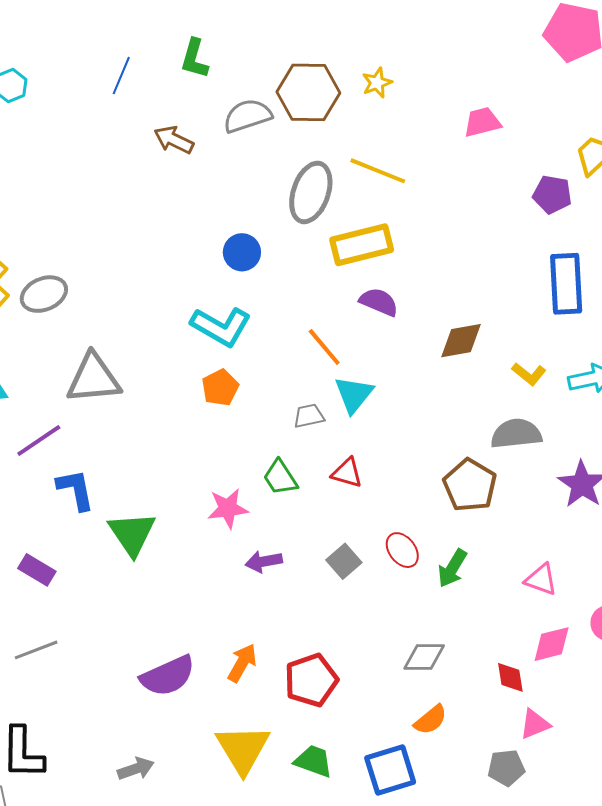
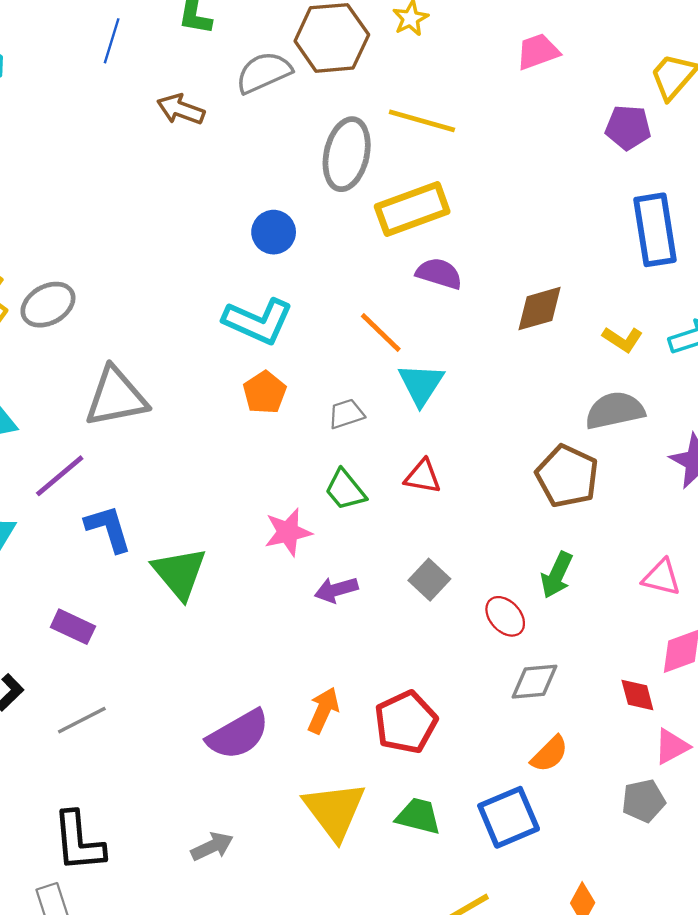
gray trapezoid: (309, 416) -> (346, 414), moved
red ellipse: (402, 550) -> (505, 616), moved

